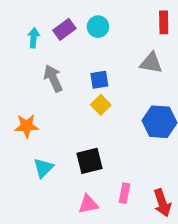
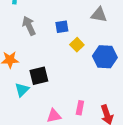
yellow square: (101, 105) -> (77, 45), moved
black square: (90, 161) -> (39, 76), moved

